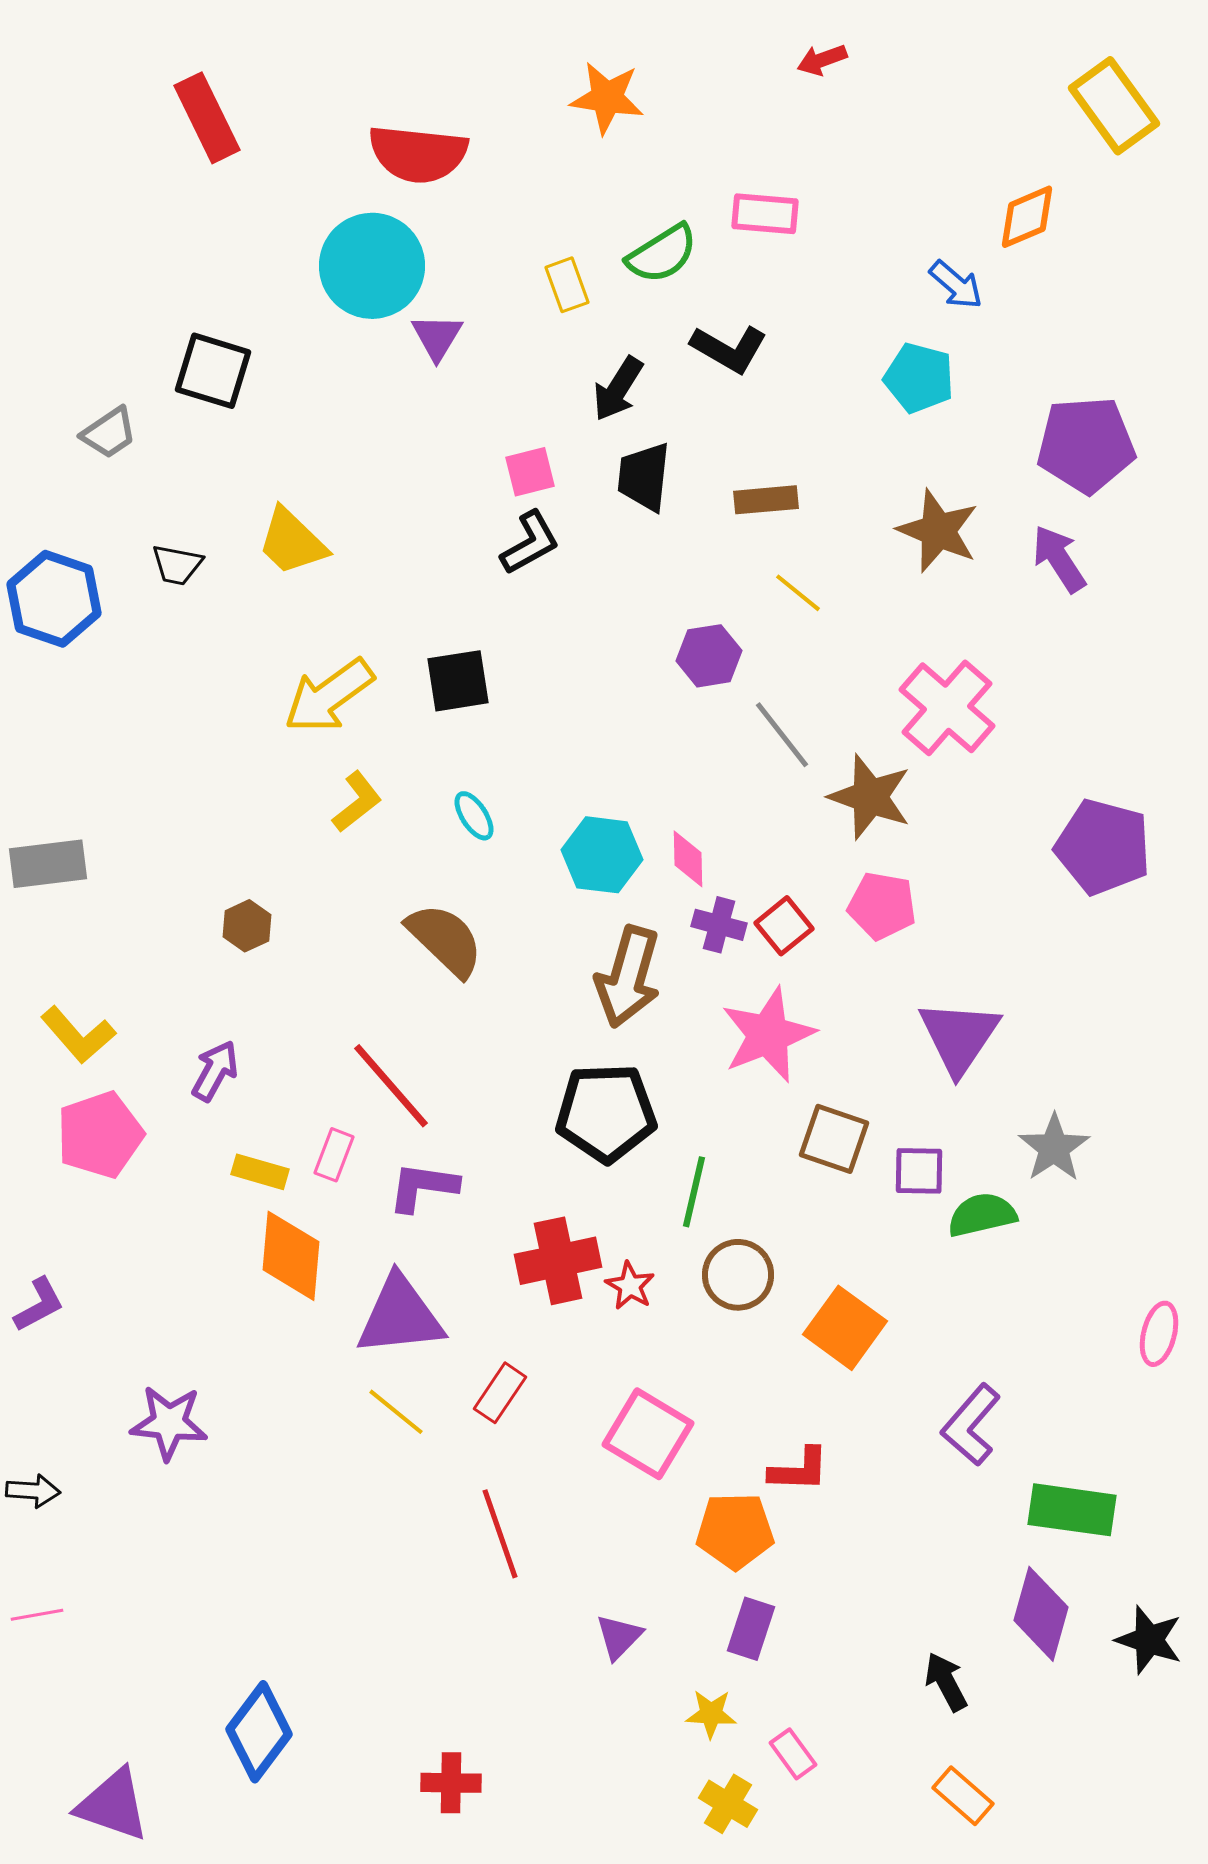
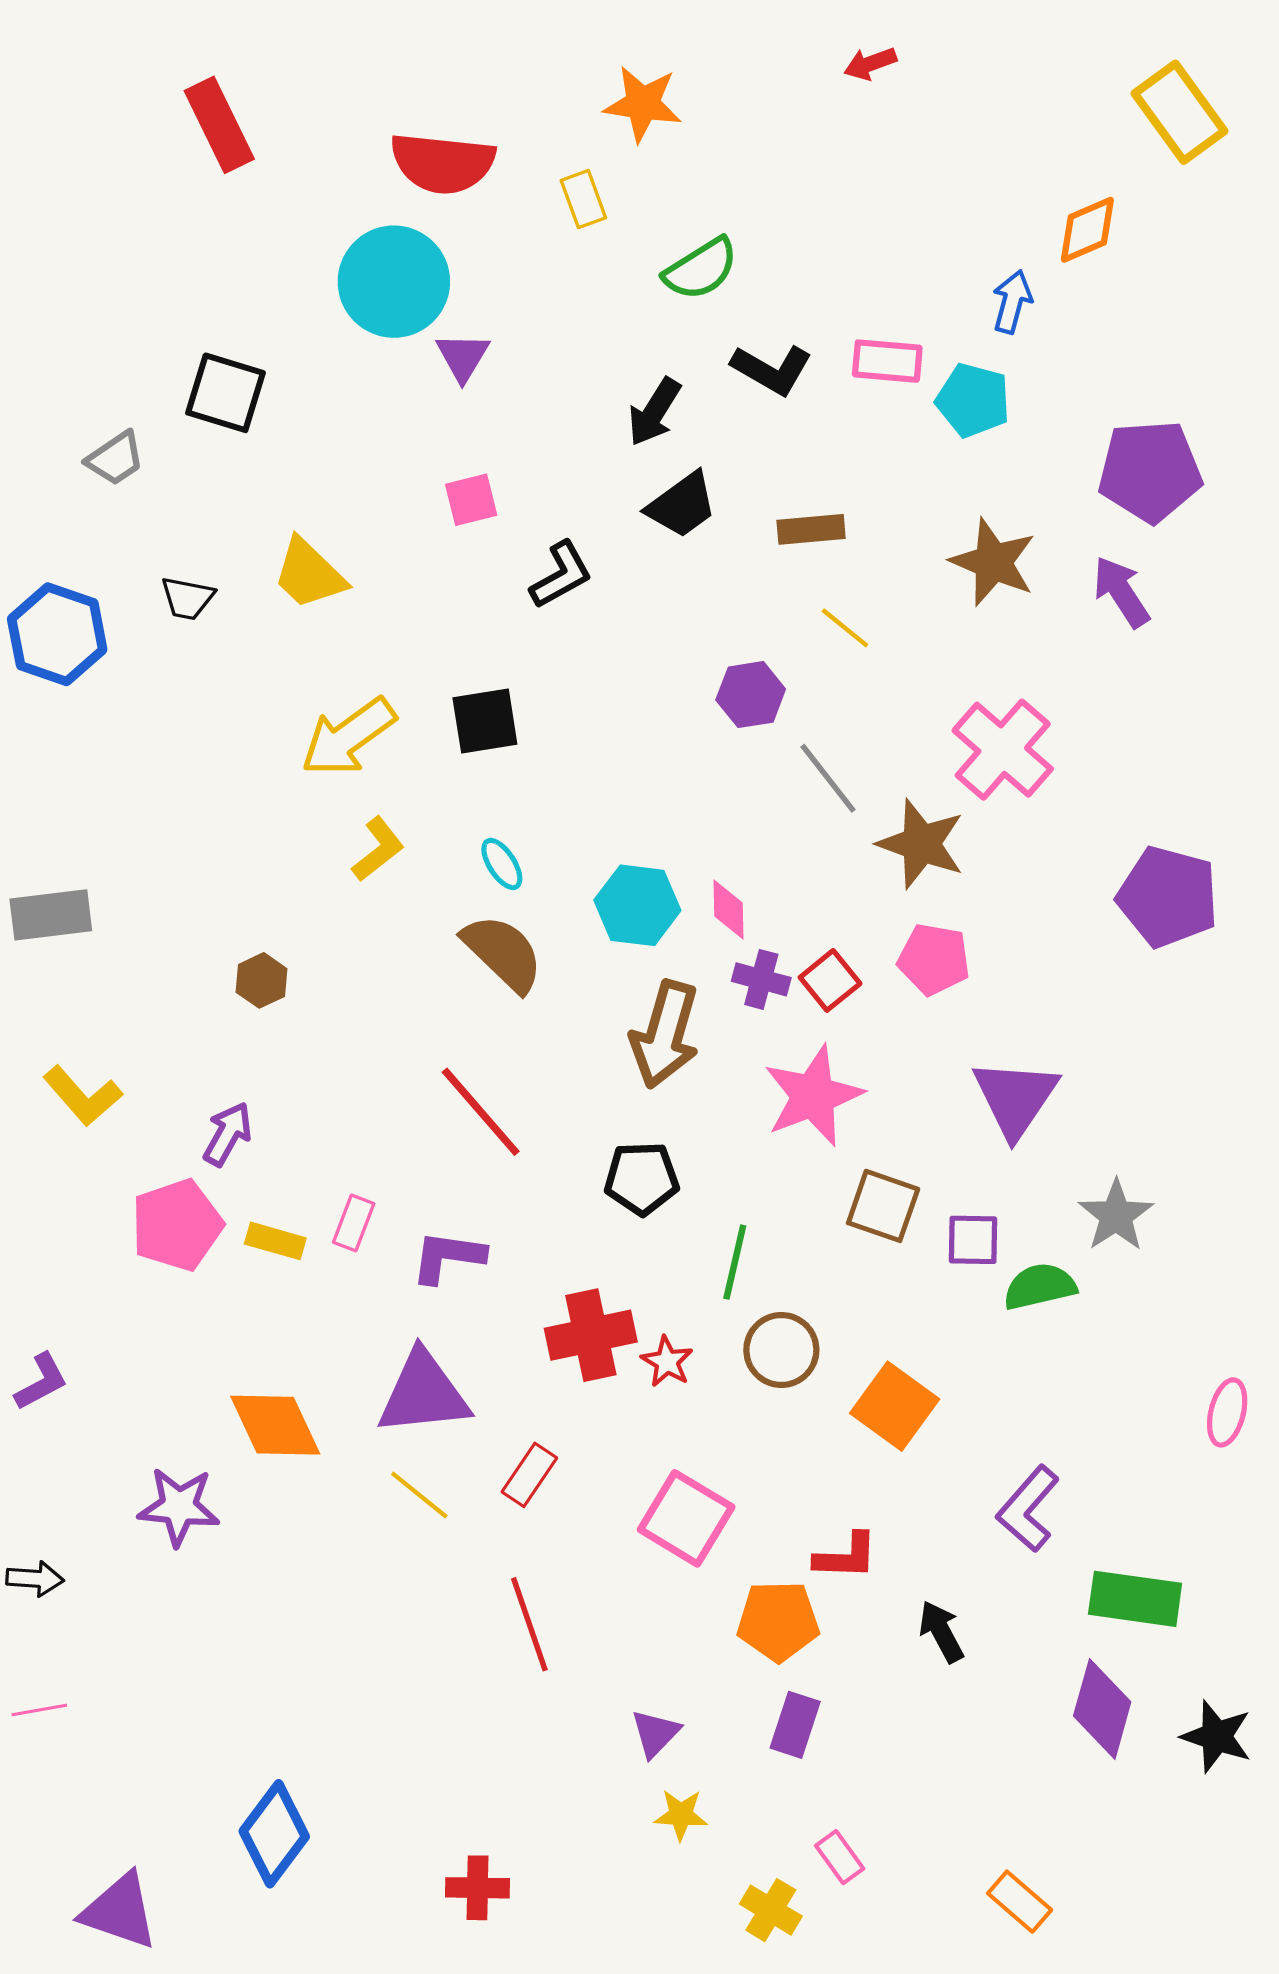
pink rectangle: (765, 214) -> (887, 361), moved
yellow rectangle: (567, 285) -> (583, 199), moved
blue arrow: (956, 285) -> (1012, 302), turned -116
pink square: (530, 472) -> (471, 500), moved
black trapezoid: (644, 477) -> (682, 505), turned -132
brown semicircle: (445, 940) -> (503, 953), moved
red line: (391, 1086) -> (481, 1112), moved
black pentagon: (606, 1113) -> (642, 1178), size x0.7
pink pentagon: (100, 1135) -> (177, 1225), moved
orange diamond: (291, 1256) -> (275, 1425), moved, turned -30
black arrow: (946, 1682) -> (941, 1632), moved
yellow star: (711, 1714) -> (681, 1815), moved

